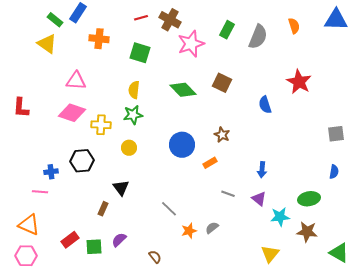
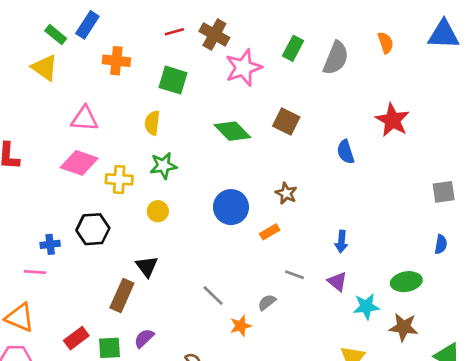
yellow semicircle: (134, 90) -> (152, 123), moved
brown rectangle: (103, 209) -> (122, 295), size x1.6
gray semicircle: (212, 228) -> (267, 302), moved

